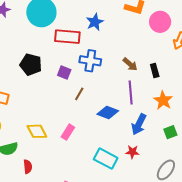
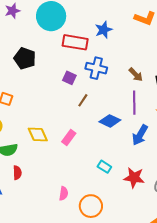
black pentagon: (31, 64) -> (25, 58), moved
red star: (132, 152) -> (134, 178), moved, size x1.5
cyan rectangle: (106, 159) -> (104, 167), size x0.6
red semicircle: (28, 167) -> (17, 173), moved

